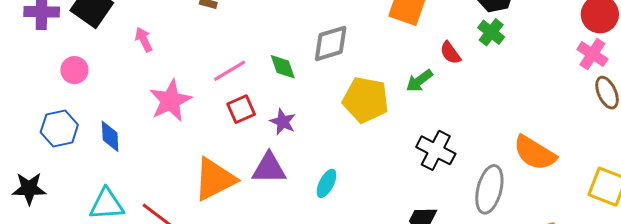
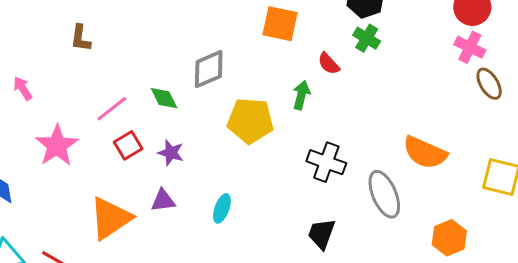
green arrow: (419, 81) -> (301, 95), turned 148
purple triangle: (269, 168) -> (163, 201), size x0.7
gray ellipse: (489, 189) -> (384, 194), turned -30

